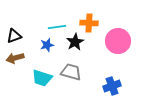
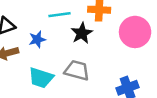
blue star: (47, 45) -> (37, 39), moved

